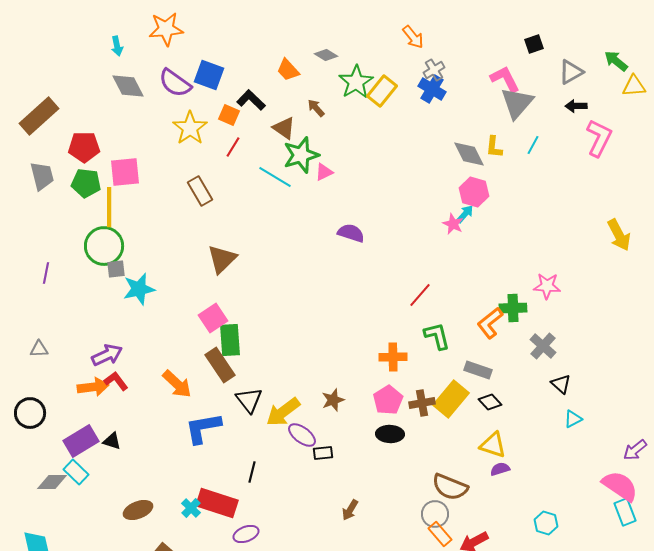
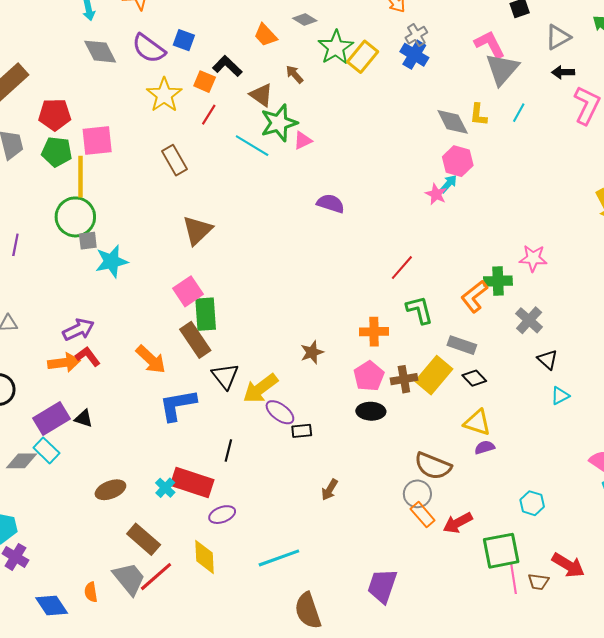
blue square: (209, 75) -> (184, 40), size x0.7
brown star: (333, 400) -> (312, 352), moved

